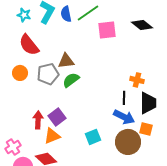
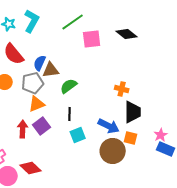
blue semicircle: (66, 14) -> (40, 63), moved, turned 35
green semicircle: (71, 80) -> (69, 86), moved
black line: (124, 98) -> (70, 114), moved
orange triangle: (52, 136) -> (37, 104), moved
cyan square: (93, 137) -> (78, 135), moved

